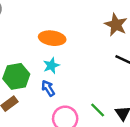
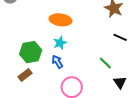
green line: (98, 110) -> (105, 63), moved

